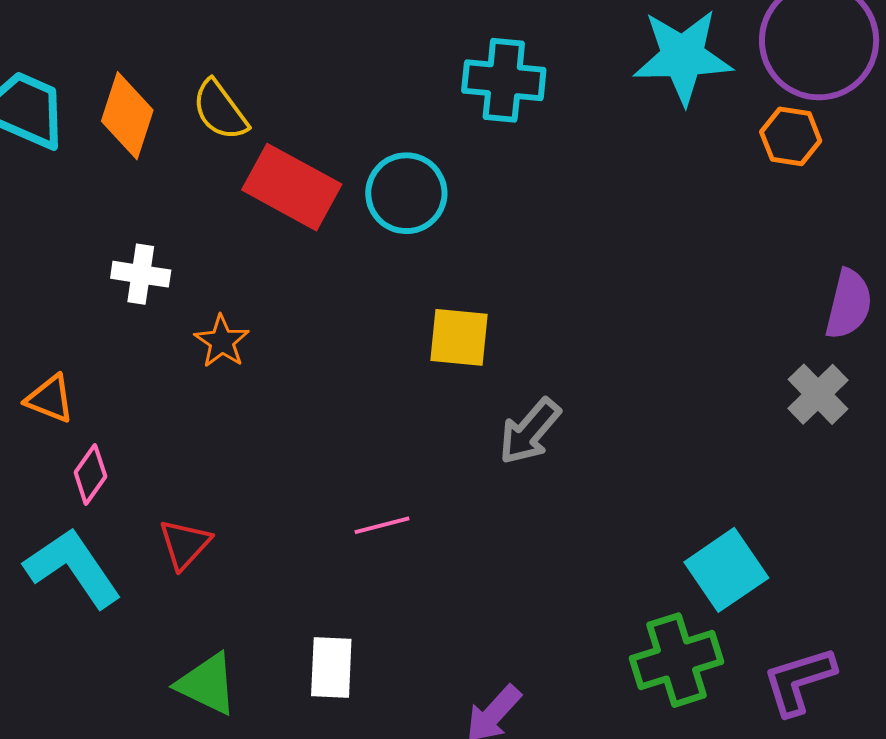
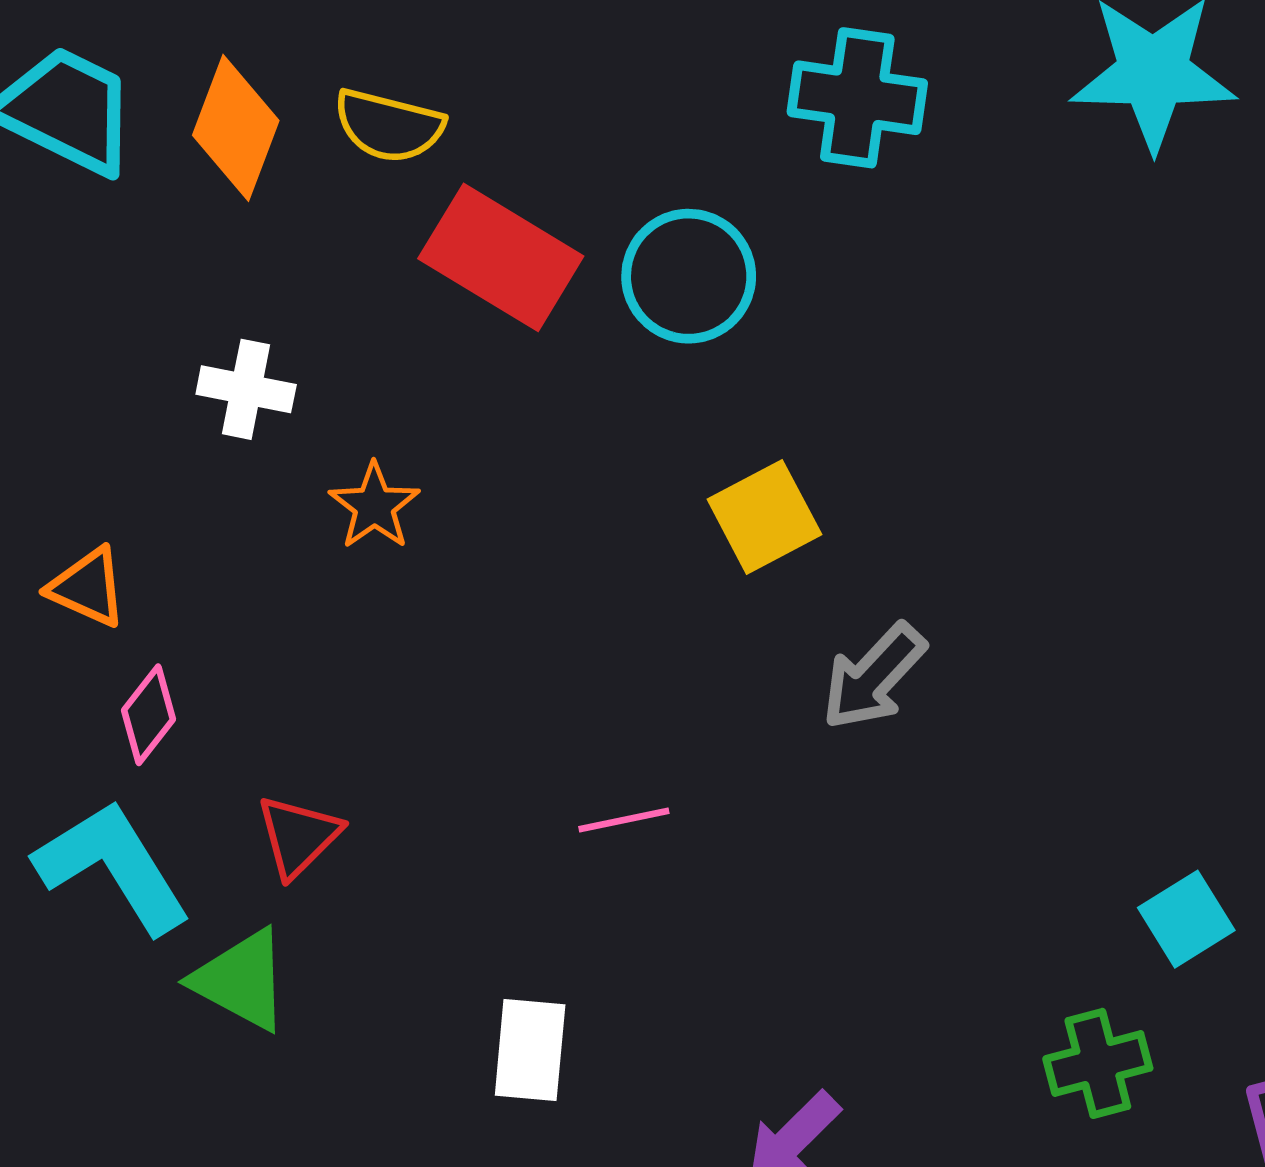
yellow semicircle: (220, 110) -> (389, 126), turned -42
yellow square: (459, 337) -> (764, 517), turned -36
cyan square: (726, 570) -> (1186, 919), size x0.7
green cross: (677, 660) -> (1098, 1063), size x0.7
green triangle: (207, 684) -> (241, 980), moved

